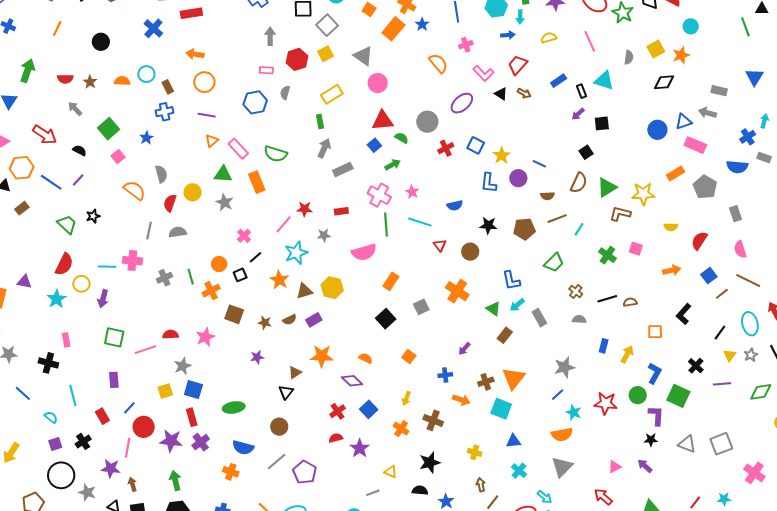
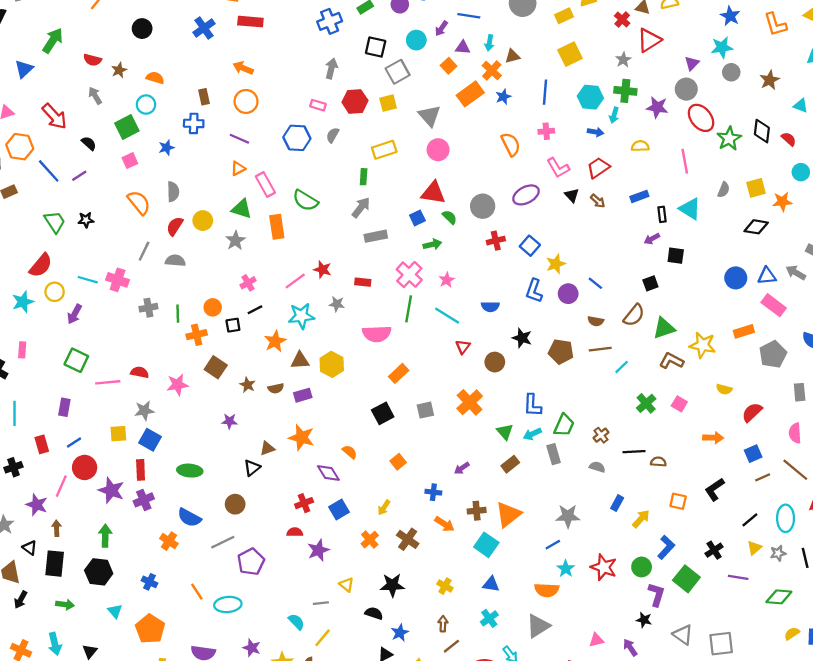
cyan circle: (146, 74) -> (146, 105), moved
green trapezoid: (554, 263) -> (564, 425), moved, turned -35

